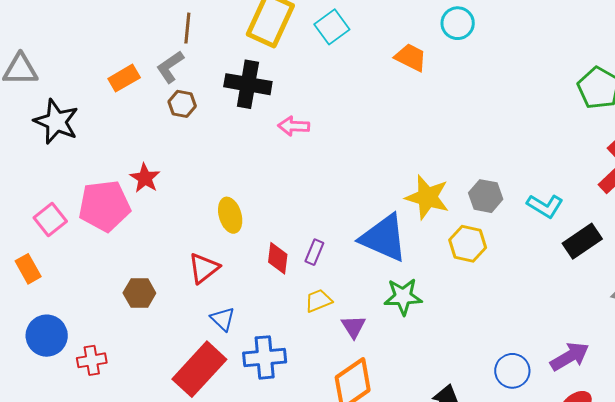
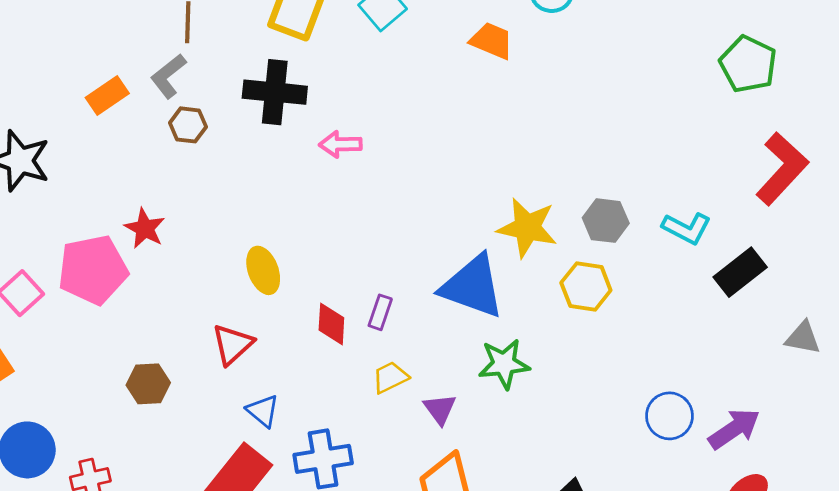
blue circle: (512, 371) -> (669, 416), moved

